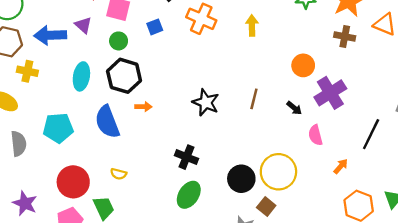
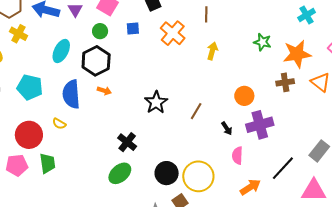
brown cross: (345, 37) -> (285, 82), turned -36
orange arrow: (341, 166) -> (250, 187), size x1.5
yellow semicircle: (118, 174) -> (59, 124), moved

